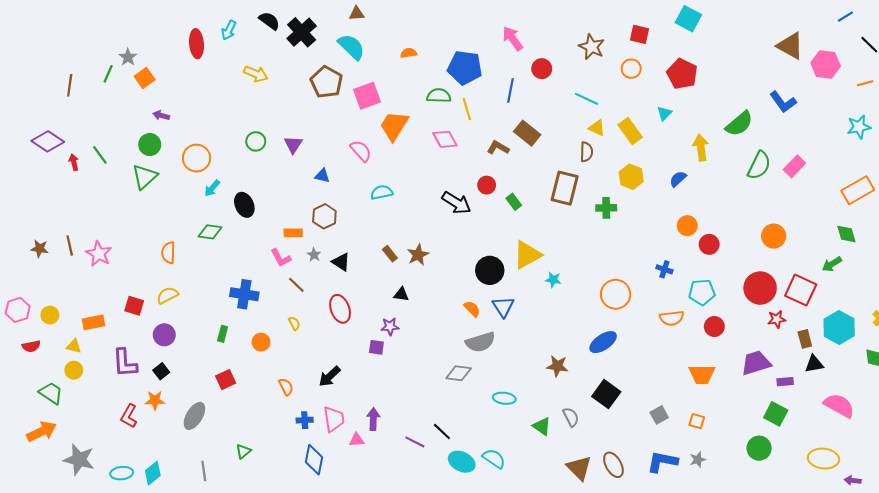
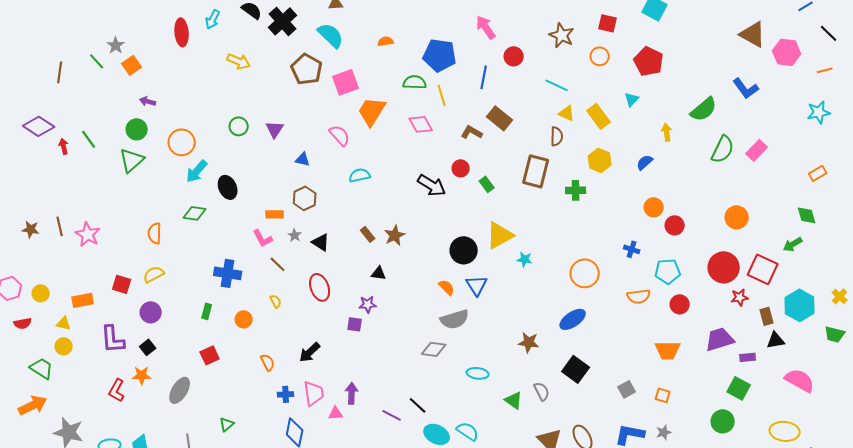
green line: (108, 74) -> (97, 61), turned -66
yellow arrow: (701, 148) -> (667, 132), size x0.7
cyan arrow: (212, 188) -> (197, 171), size x1.4
orange rectangle: (858, 190) -> (818, 173), size x0.6

